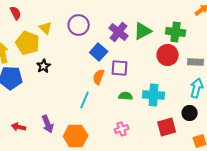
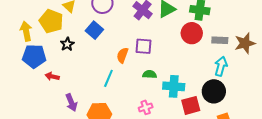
blue square: (99, 52) -> (94, 30), moved
cyan cross: (154, 95) -> (174, 86), moved
black circle: (190, 113) -> (214, 91), size x1.5
red arrow: (19, 127) -> (52, 76), moved

